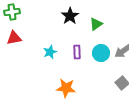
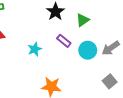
purple rectangle: (77, 52) -> (64, 41), moved, turned -48

